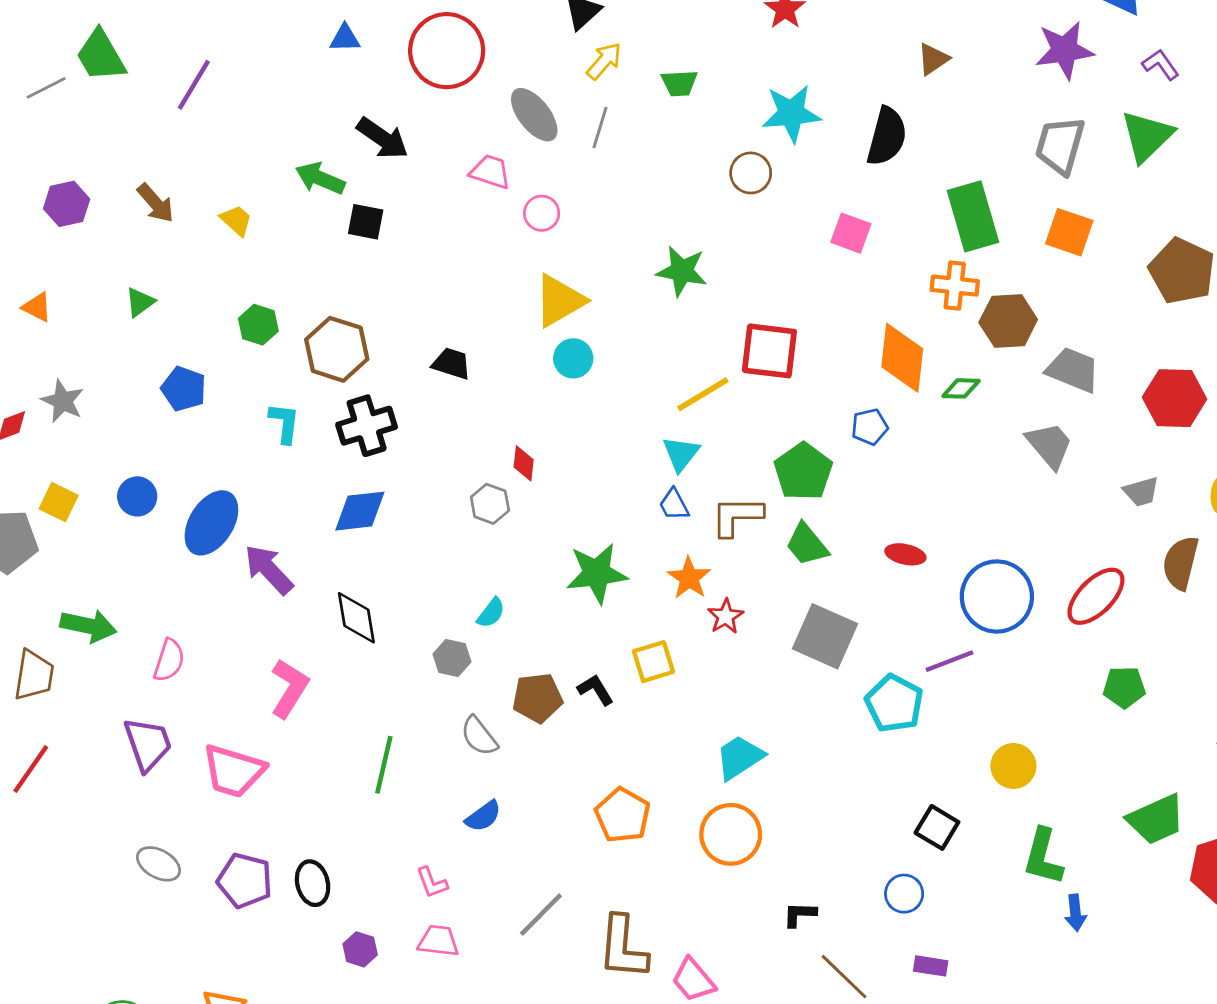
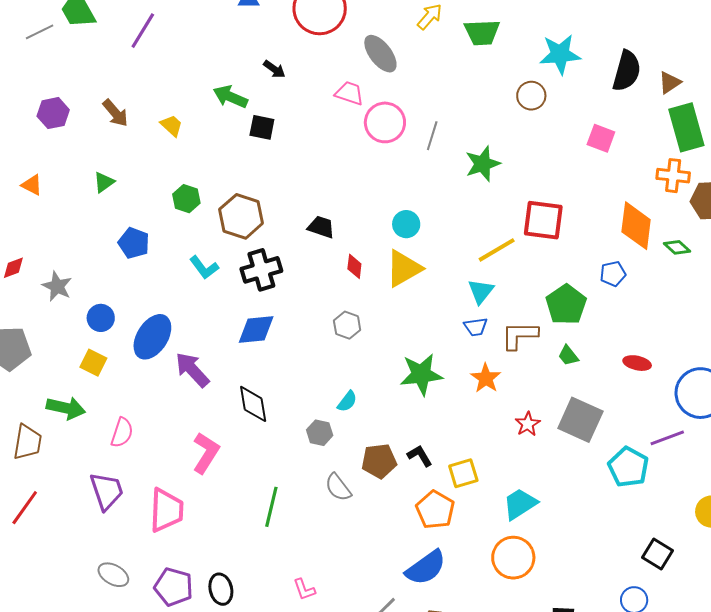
brown triangle: (933, 59) -> (670, 83), moved
green trapezoid: (679, 83) -> (482, 32), size x1.4
gray line: (600, 128) -> (432, 136), moved
black arrow: (383, 138) -> (274, 69), size x0.6
pink circle: (542, 213) -> (385, 122), size x1.6
green star: (682, 271) -> (483, 164), turned -30
yellow triangle: (559, 301) -> (404, 268), moved
green diamond: (961, 388) -> (677, 247), turned 40
gray star: (63, 401) -> (57, 286), moved
cyan L-shape: (284, 423) -> (204, 267), turned 136
red diamond: (524, 463) -> (354, 266), moved
yellow square: (59, 502) -> (93, 363), moved
blue trapezoid: (674, 505) -> (476, 327), turned -70
green trapezoid: (807, 544) -> (568, 356), size x0.7
red star: (726, 616) -> (528, 424), moved
yellow square: (653, 662) -> (463, 473), moved
pink trapezoid: (234, 771) -> (166, 510), turned -105
orange pentagon: (623, 815) -> (435, 510), moved
blue semicircle: (483, 816) -> (426, 568), moved, size x1.6

